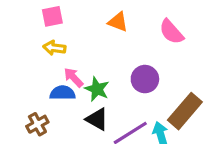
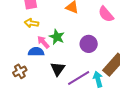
green star: (97, 89) -> (57, 37), moved
black triangle: (97, 119) -> (58, 69), turned 35

